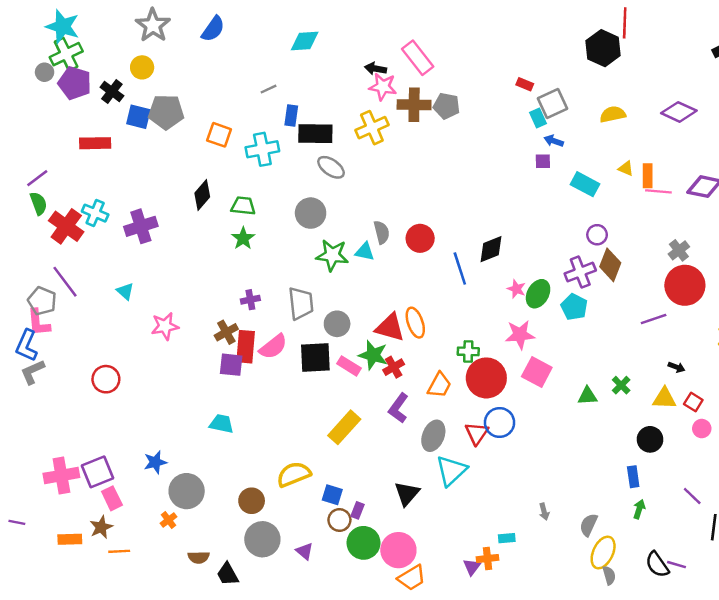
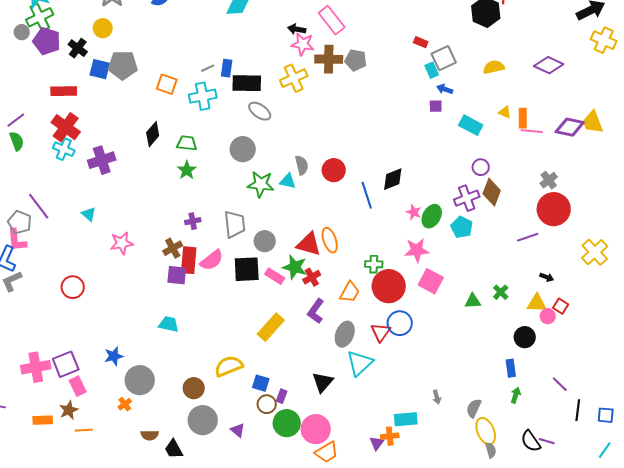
gray line: (268, 89) -> (208, 68), moved
red cross: (66, 226) -> (66, 127), moved
pink circle: (702, 429) -> (548, 316), moved
cyan rectangle: (507, 538) -> (406, 419), size x1.6
yellow ellipse: (603, 553) -> (486, 431), turned -48

